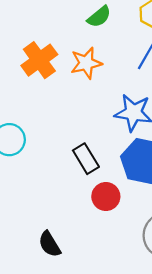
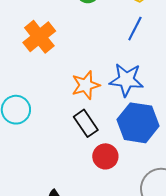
orange star: (86, 63) -> (86, 85), moved

